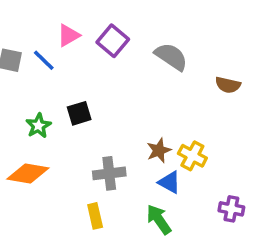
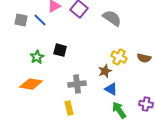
brown semicircle: (228, 85) -> (144, 58), moved
black square: (79, 113) -> (60, 50), turned 32
yellow cross: (192, 156) -> (119, 57), moved
green arrow: (159, 219) -> (119, 110), moved

